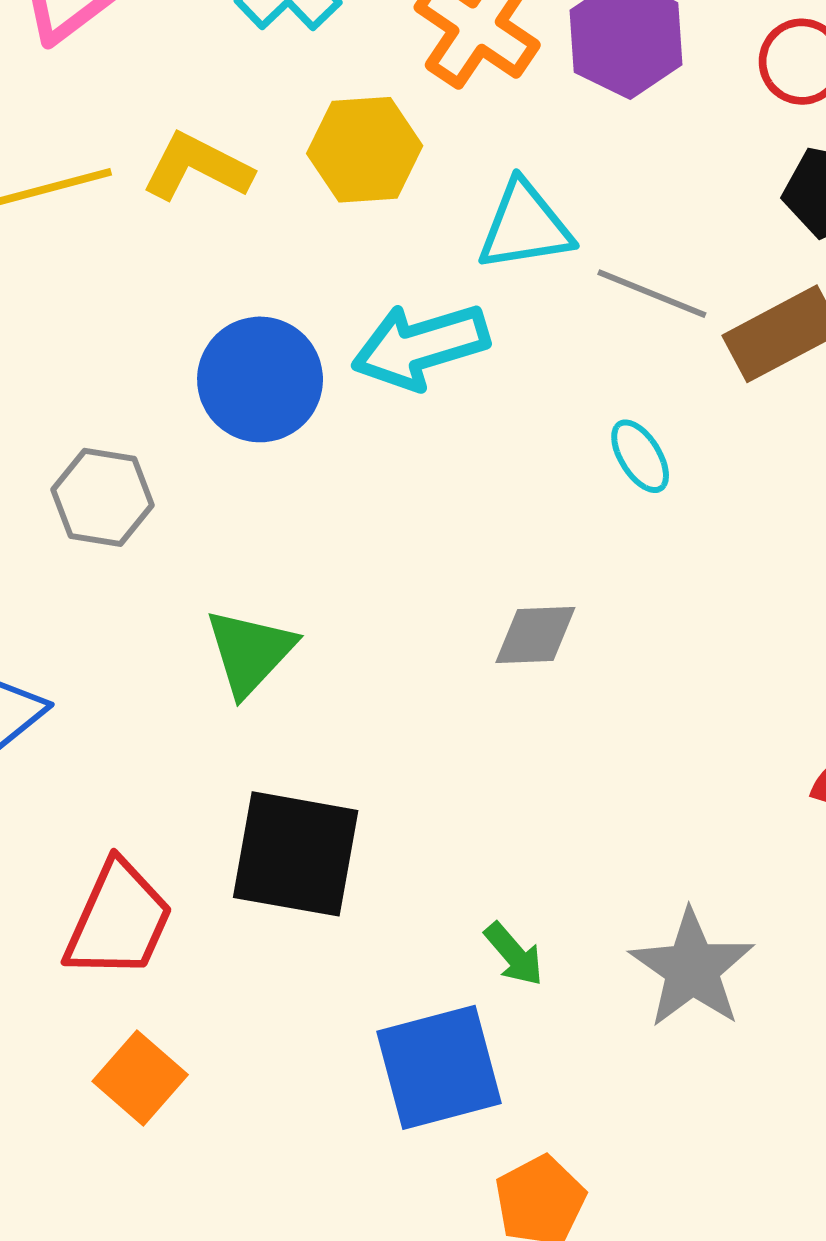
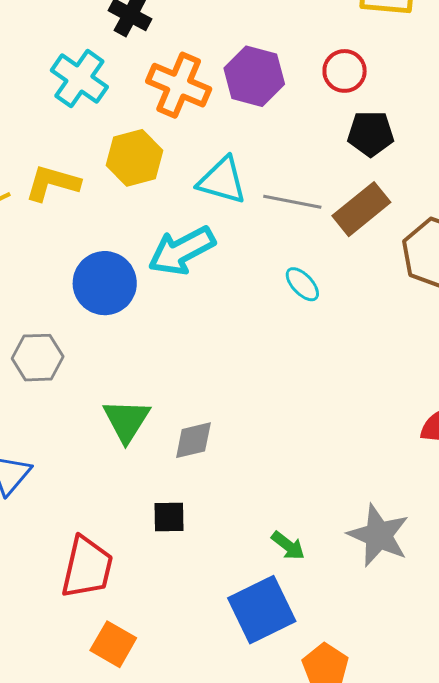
cyan triangle: (525, 226) -> (222, 180), turned 36
gray diamond: (535, 635) -> (193, 440), moved
black square: (296, 854) -> (169, 517), size x0.5

